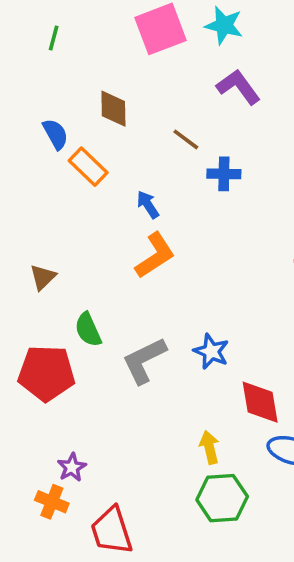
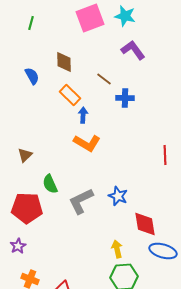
orange rectangle: (88, 167) -> (70, 95), moved
blue arrow: (148, 205) -> (83, 115), turned 35
orange L-shape: (155, 255) -> (87, 143), turned 64
purple star: (72, 467) -> (18, 246), moved

